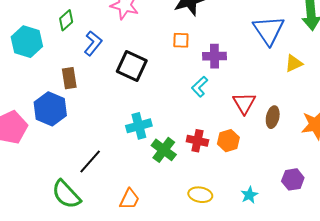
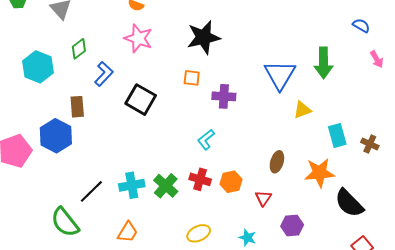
cyan L-shape: (200, 87) -> (206, 140), moved
red triangle: (244, 103) -> (263, 198), moved, size x0.7
cyan cross: (139, 126) -> (132, 185), moved
yellow ellipse: (200, 195) -> (199, 233), turned -40
cyan star: (249, 195) -> (247, 238), turned -30

